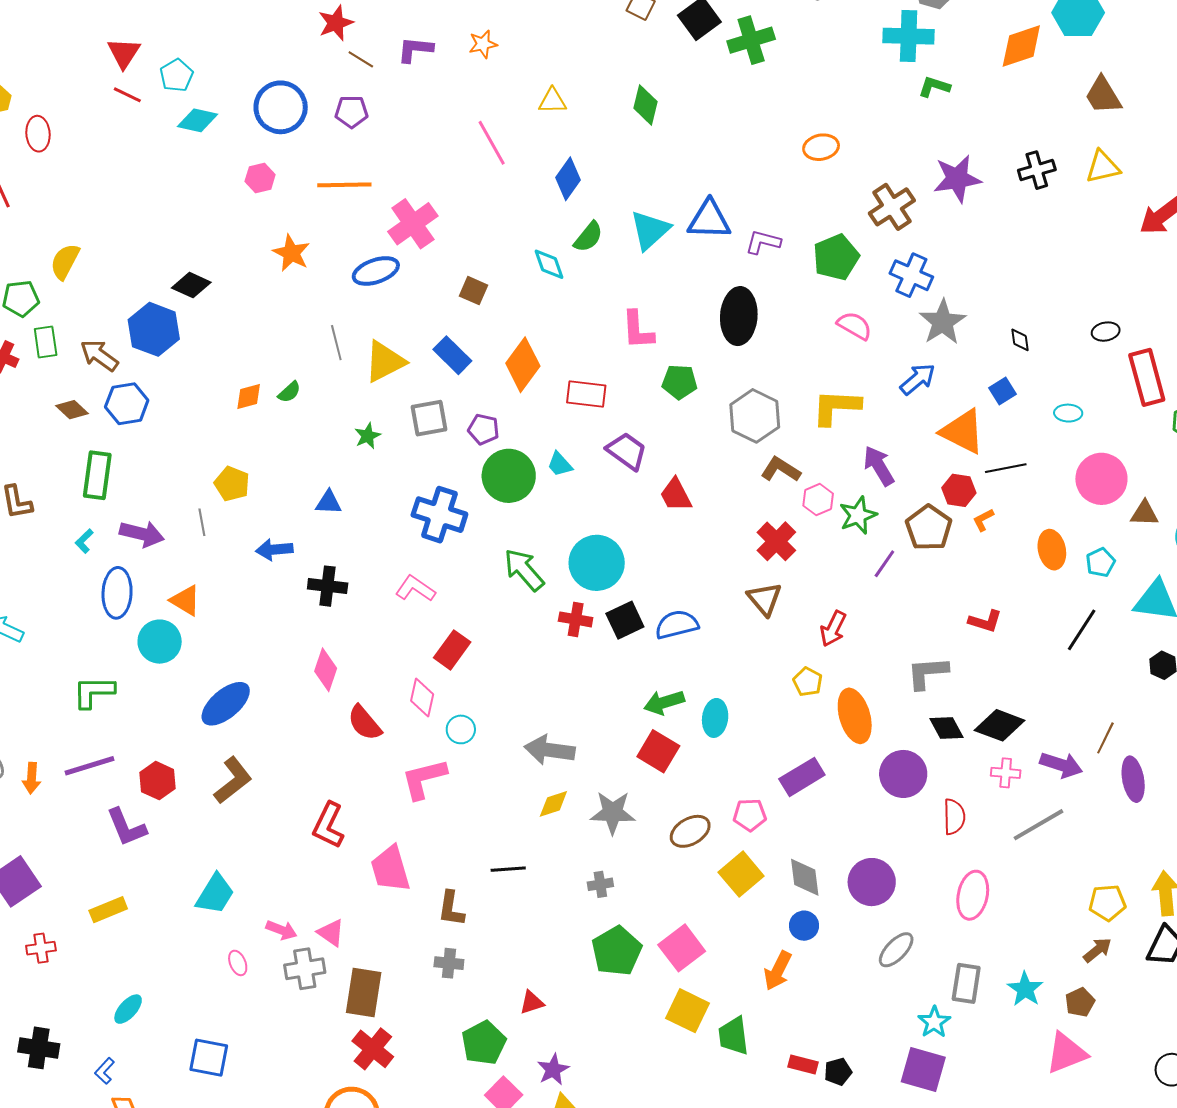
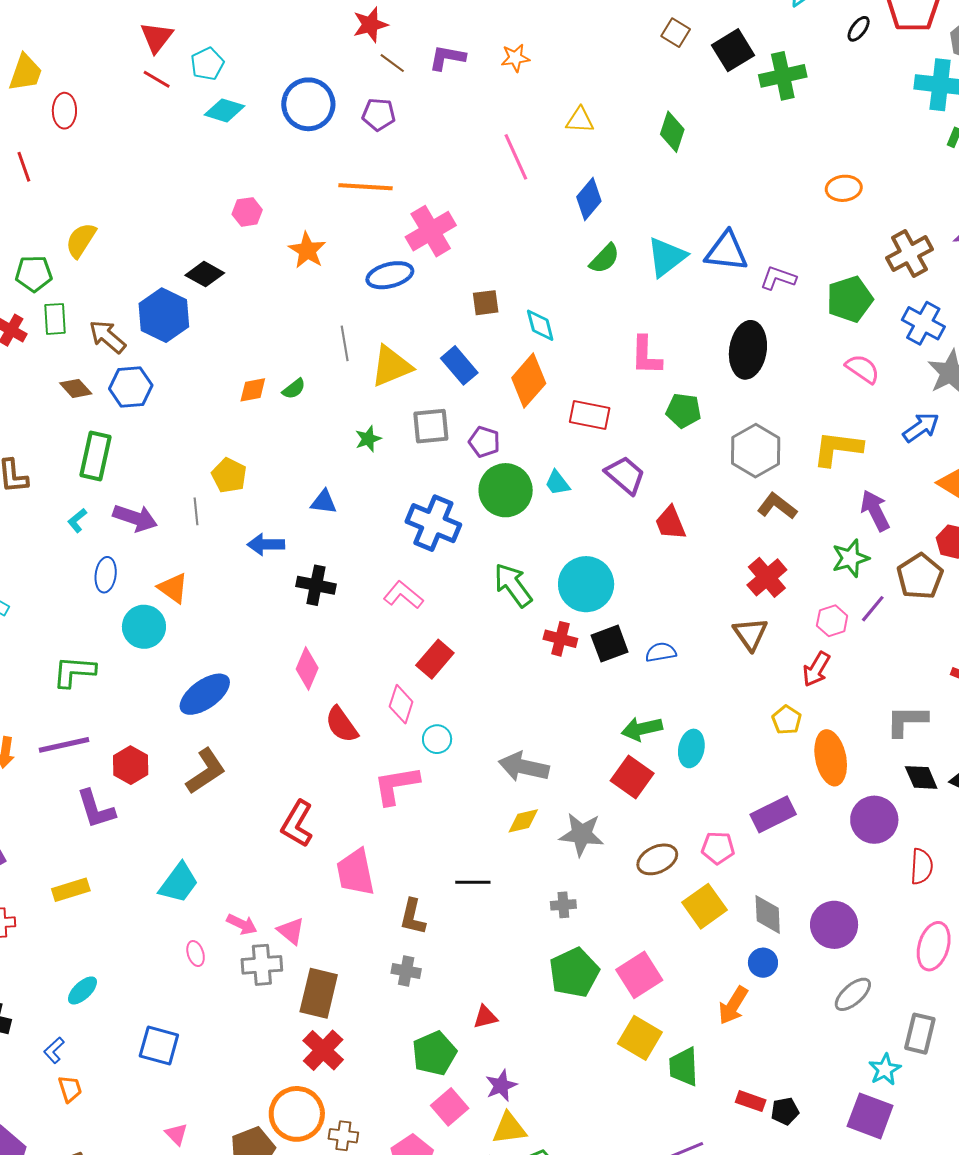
pink hexagon: (260, 178) -> (247, 212), moved
cyan diamond: (549, 264) -> (540, 325), moved
brown square: (473, 291) -> (486, 303), turned -36
pink hexagon: (818, 500) -> (832, 621), moved
blue ellipse: (117, 593) -> (106, 575), size x0.7
blue semicircle: (677, 625) -> (661, 652), size x0.7

